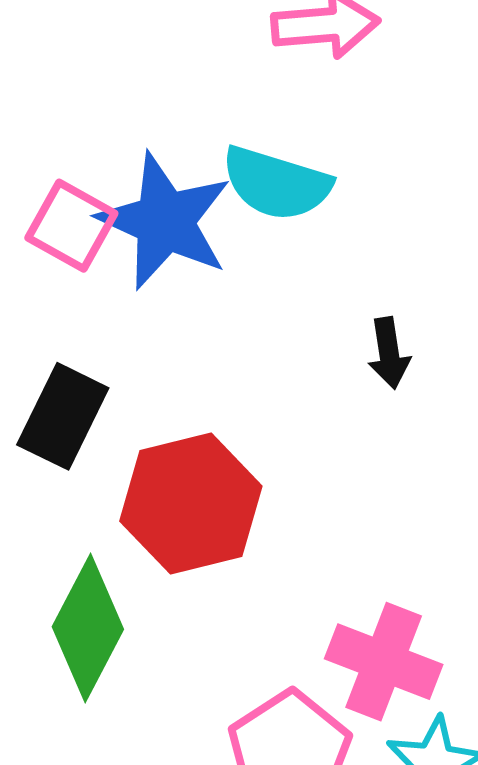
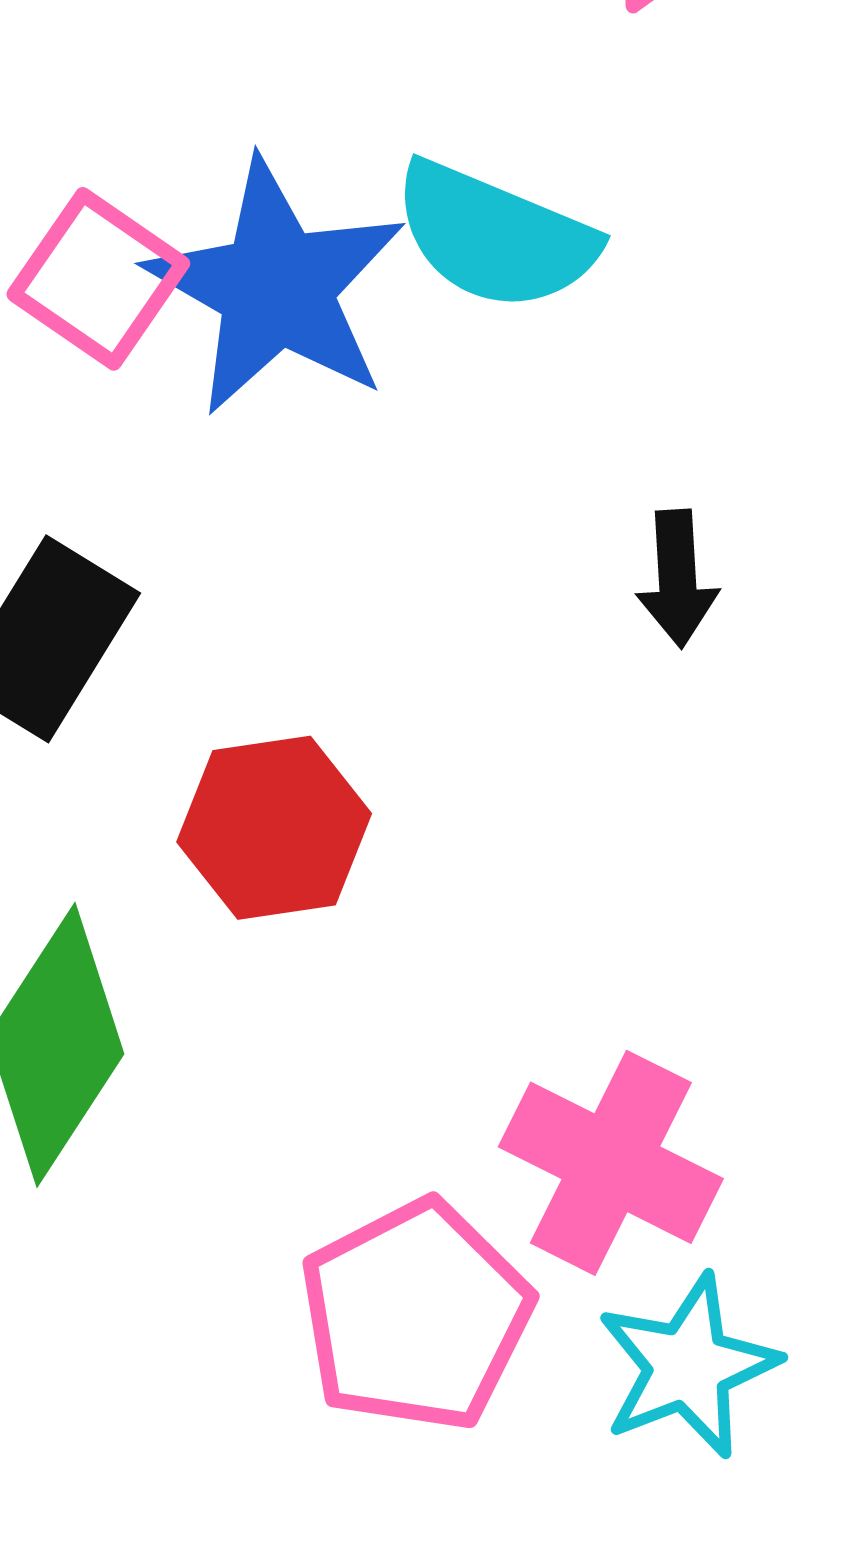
red hexagon: (191, 504) -> (274, 828), size x0.7

